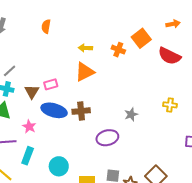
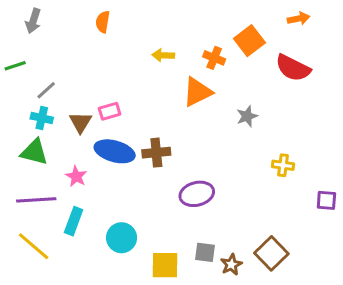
orange triangle: (85, 72) -> (197, 92), moved
yellow cross: (170, 105) -> (283, 165), moved
gray star: (131, 114) -> (247, 116), moved

